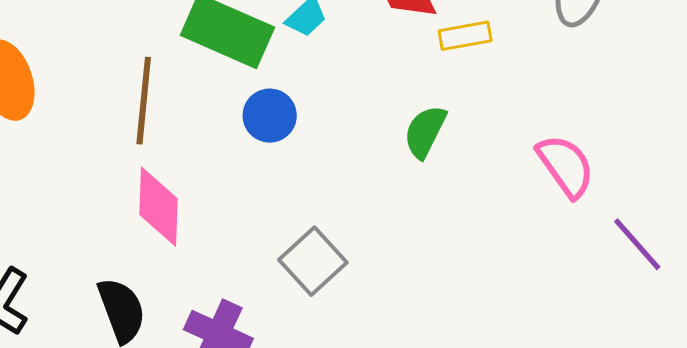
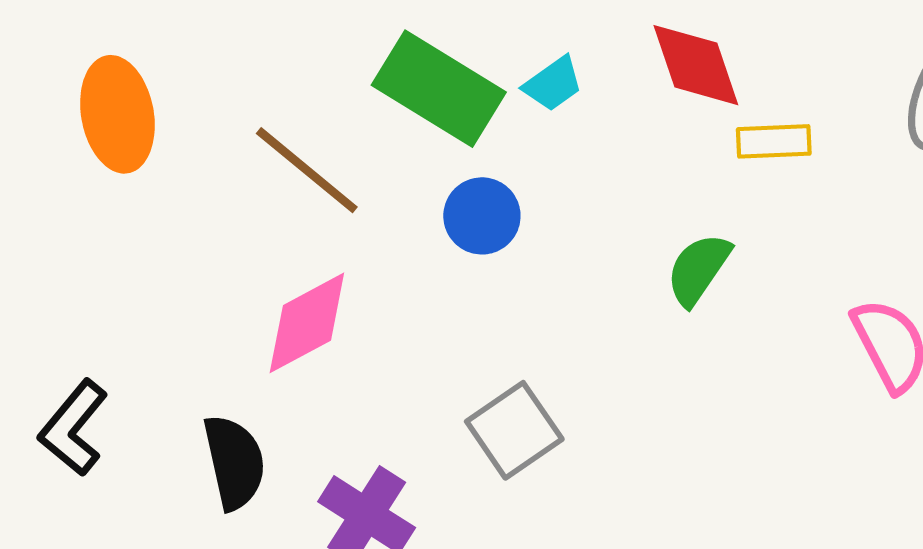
brown line: (144, 101) -> (307, 170), turned -64
pink diamond: (158, 207) -> (307, 323), turned 52

